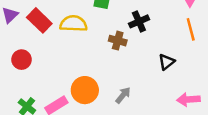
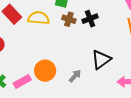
brown cross: (118, 41) -> (69, 19), moved
black triangle: (167, 62) -> (101, 60), moved, size x1.5

